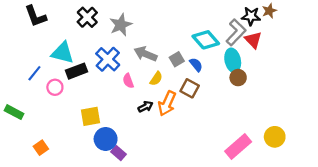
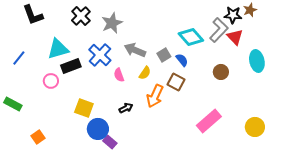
cyan triangle: (62, 53) -> (58, 49), turned -30
cyan ellipse: (233, 60) -> (257, 61), moved
blue line: (34, 73) -> (19, 58), moved
black arrow: (145, 107) -> (126, 108), moved
yellow square: (90, 116) -> (84, 108), turned 30
pink rectangle: (238, 147) -> (209, 121), moved

